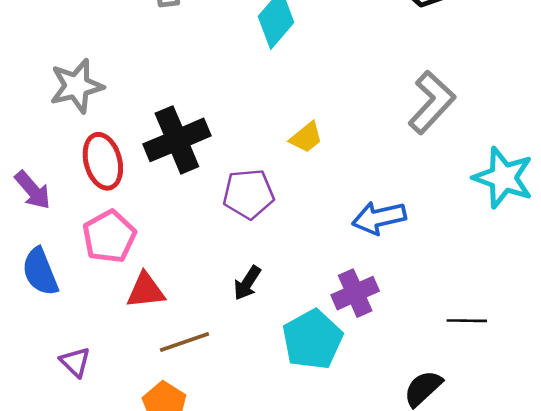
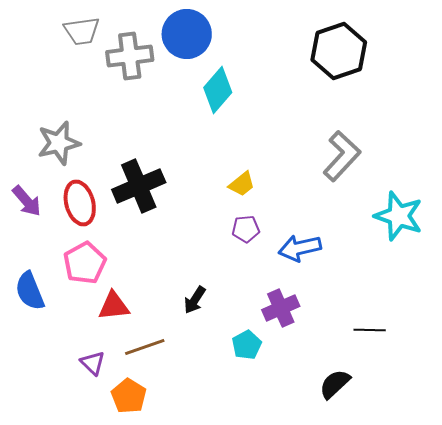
purple arrow: (33, 190) -> (27, 201), moved
purple pentagon: (248, 194) -> (246, 229), moved, size x0.7
cyan pentagon: (312, 339) -> (247, 345), size x0.6
purple triangle: (75, 362) -> (93, 363), moved

